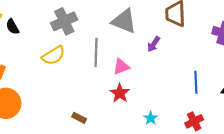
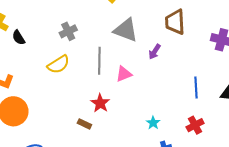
gray cross: (64, 21) -> (68, 31), size x0.7
red star: (120, 93) -> (100, 103), moved

